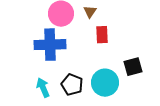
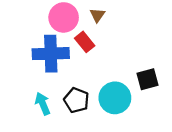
red rectangle: (102, 35) -> (85, 42), moved, turned -36

